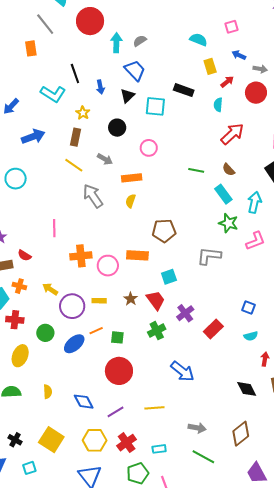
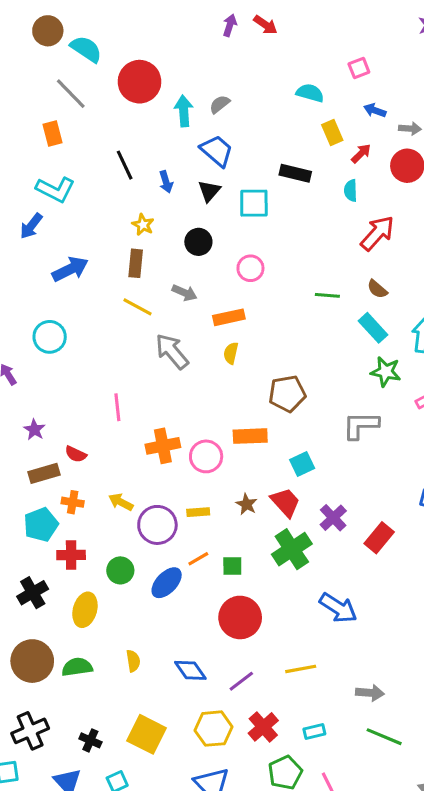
cyan L-shape: (53, 94) -> (56, 189), moved
green cross: (157, 331) -> (292, 549), size x1.4

